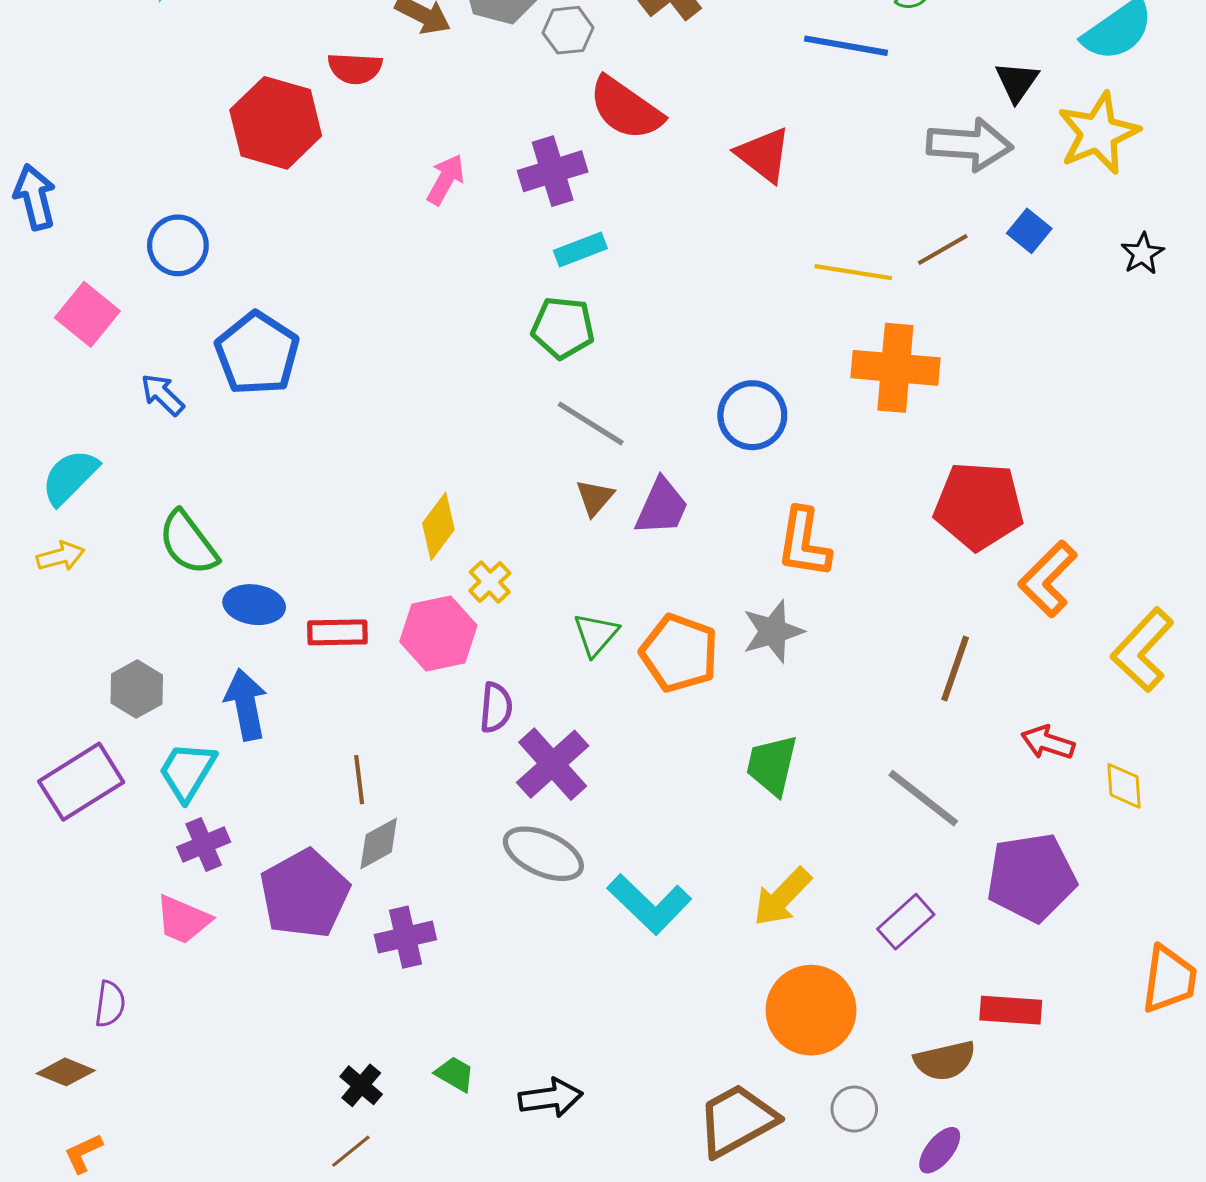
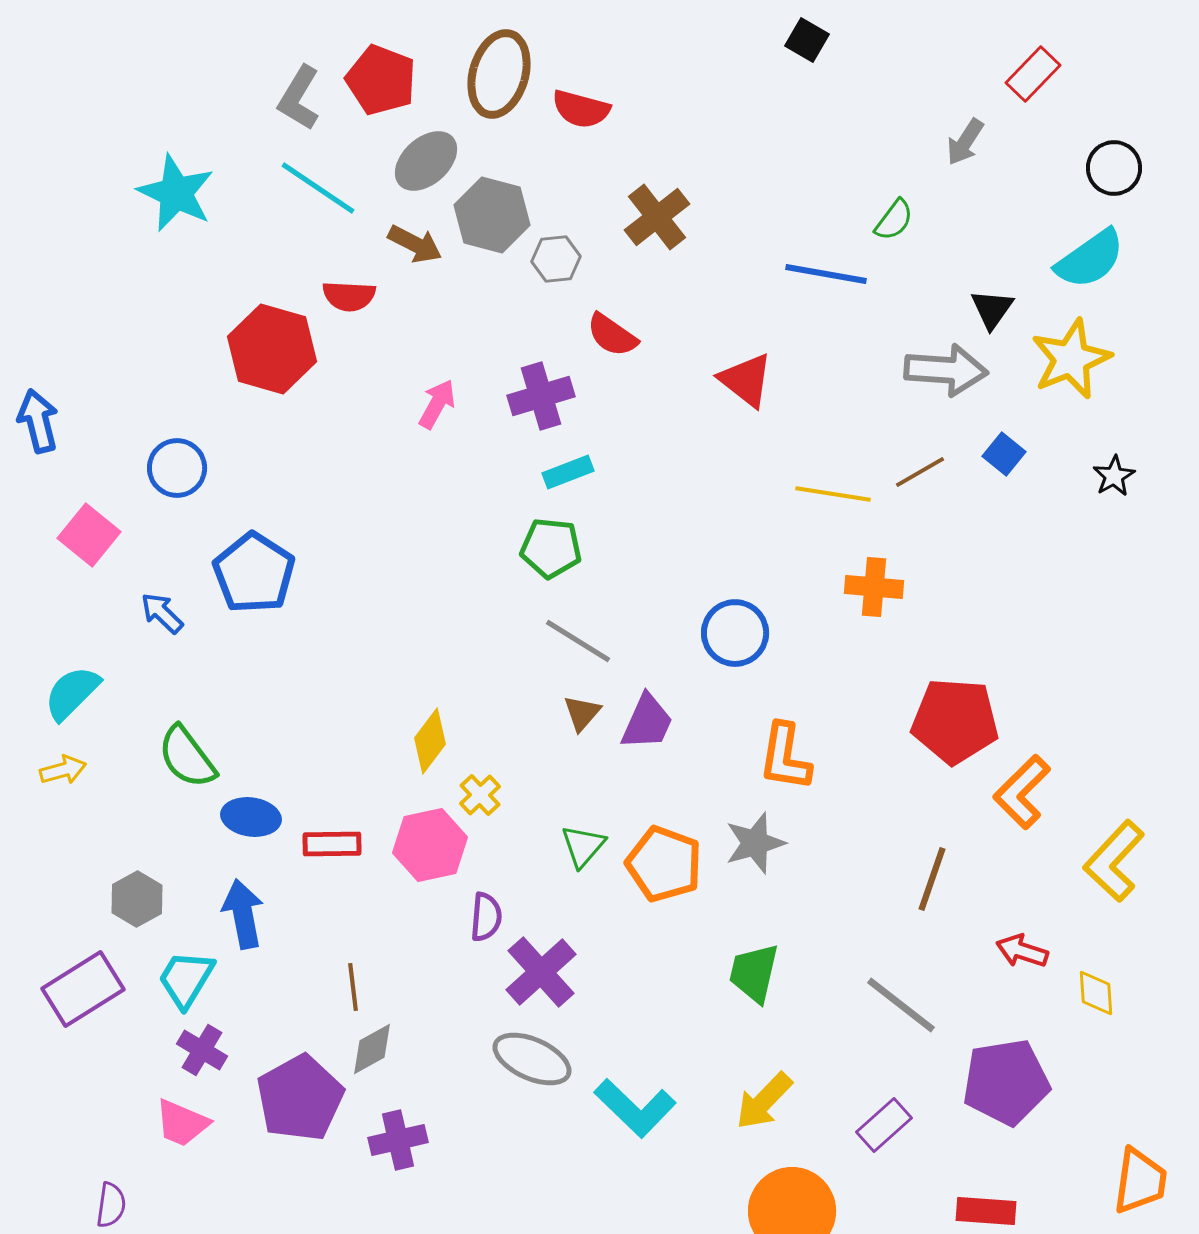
red semicircle: (626, 108) -> (612, 335), size x0.7
orange cross: (895, 368) -> (874, 587), size x0.7
purple cross: (204, 844) -> (202, 1050), turned -36

